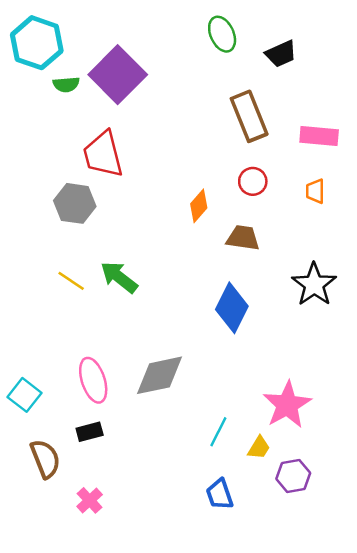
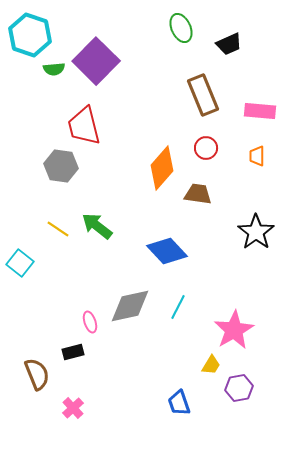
orange diamond: (199, 206) -> (162, 168), size x1.6
blue diamond: (232, 308) -> (167, 251), moved, turned -69
pink ellipse: (93, 380) -> (90, 322), moved, size x0.6
cyan square: (24, 395) -> (20, 263), moved
cyan line: (218, 432) -> (178, 307), moved

